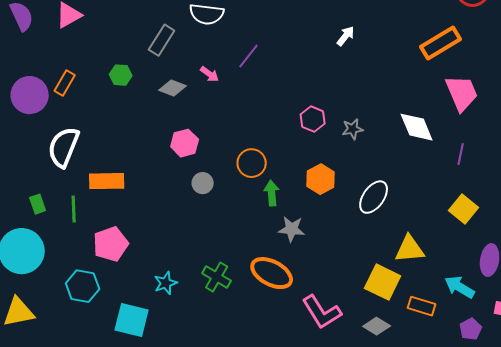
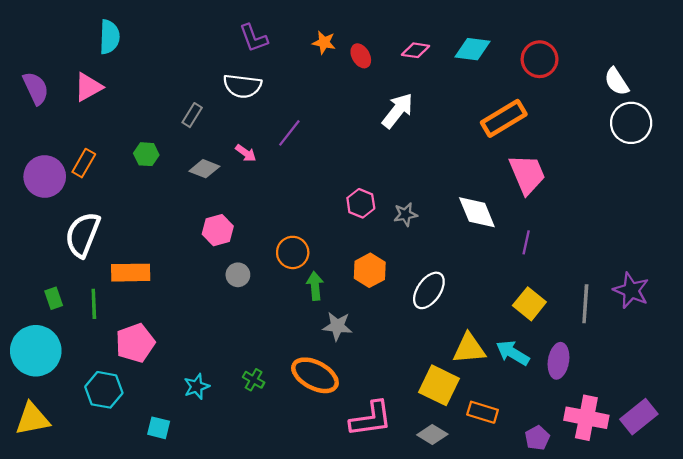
white arrow: (346, 36) -> (398, 111), size x1.6
gray rectangle: (162, 40) -> (192, 115), size x0.7
green cross: (217, 277) -> (254, 380), size x0.7
cyan arrow: (460, 287) -> (513, 353), moved
pink L-shape: (322, 312) -> (371, 419), turned -66
cyan square: (132, 320) -> (159, 428), size x0.6

